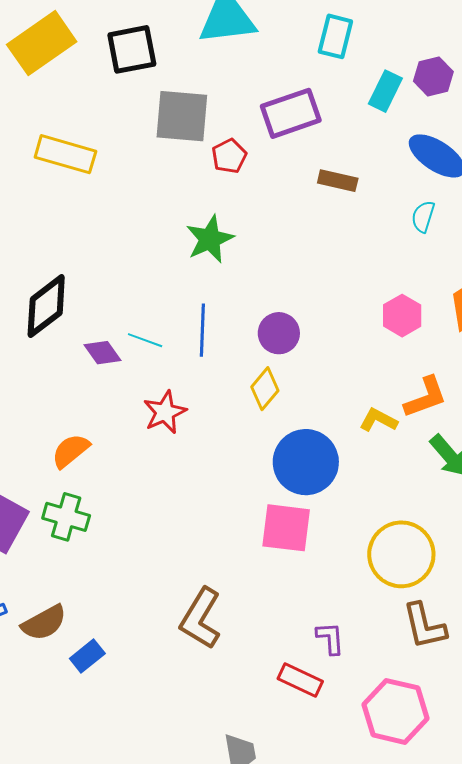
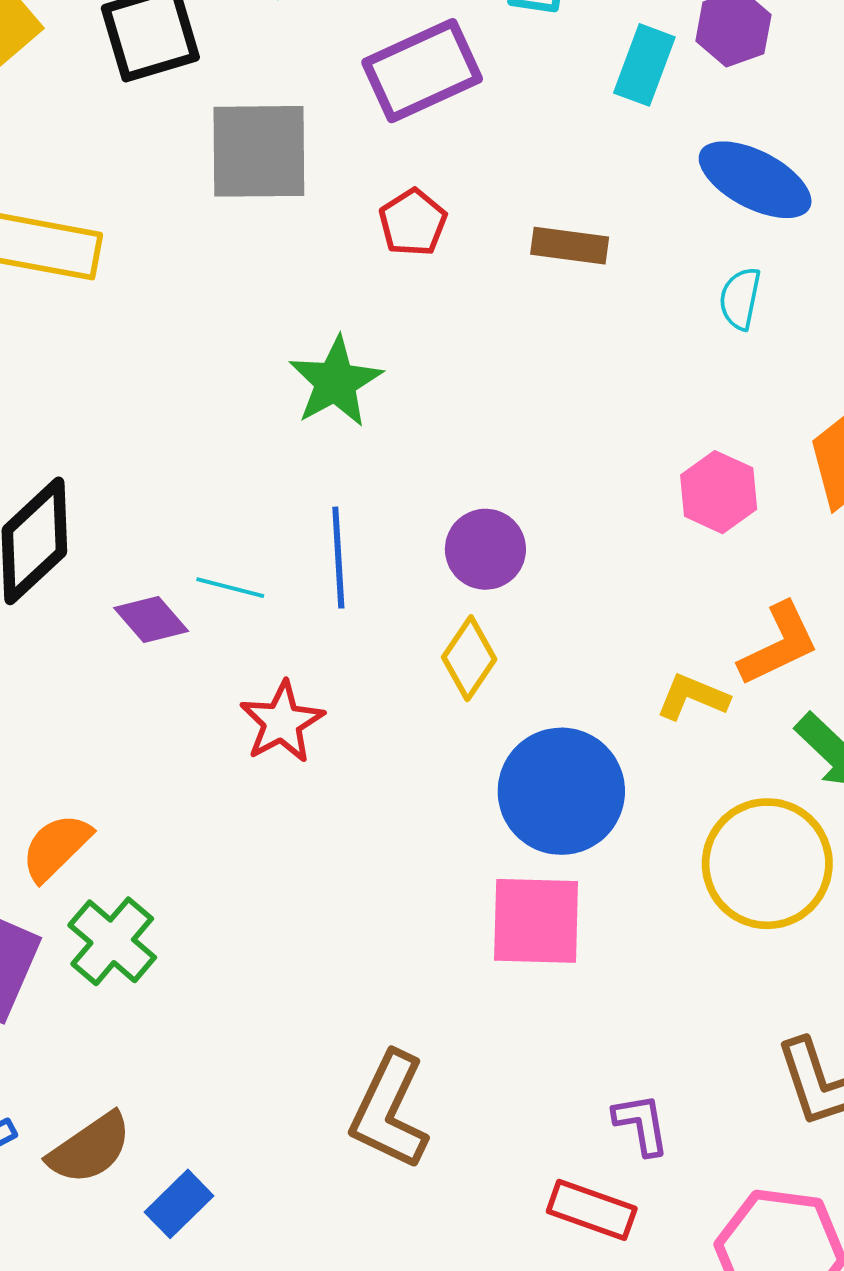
purple rectangle: (291, 113) -> (422, 71), moved
red pentagon: (229, 156) -> (413, 223), moved
orange semicircle: (71, 451) -> (56, 847), moved
green cross: (66, 517) -> (112, 941), turned 30
yellow circle: (401, 554) -> (767, 864), moved

